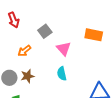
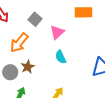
pink triangle: (64, 49) -> (57, 32), turned 42
orange arrow: (24, 51) -> (19, 43), size x1.5

